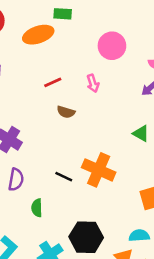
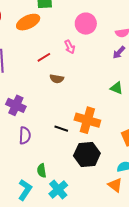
pink arrow: (93, 83) -> (70, 47), moved
green semicircle: (37, 208) -> (42, 171), moved
black hexagon: (86, 237) -> (87, 155), moved

